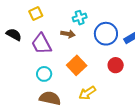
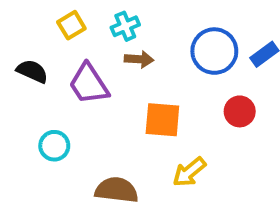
cyan cross: (80, 18) -> (125, 26), moved
orange square: (77, 65) -> (162, 120), turned -36
cyan circle: (44, 74) -> (54, 146), moved

